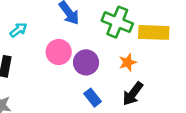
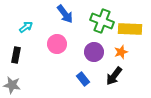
purple circle: (86, 62) -> (94, 52), moved
orange star: (128, 62) -> (121, 52), moved

